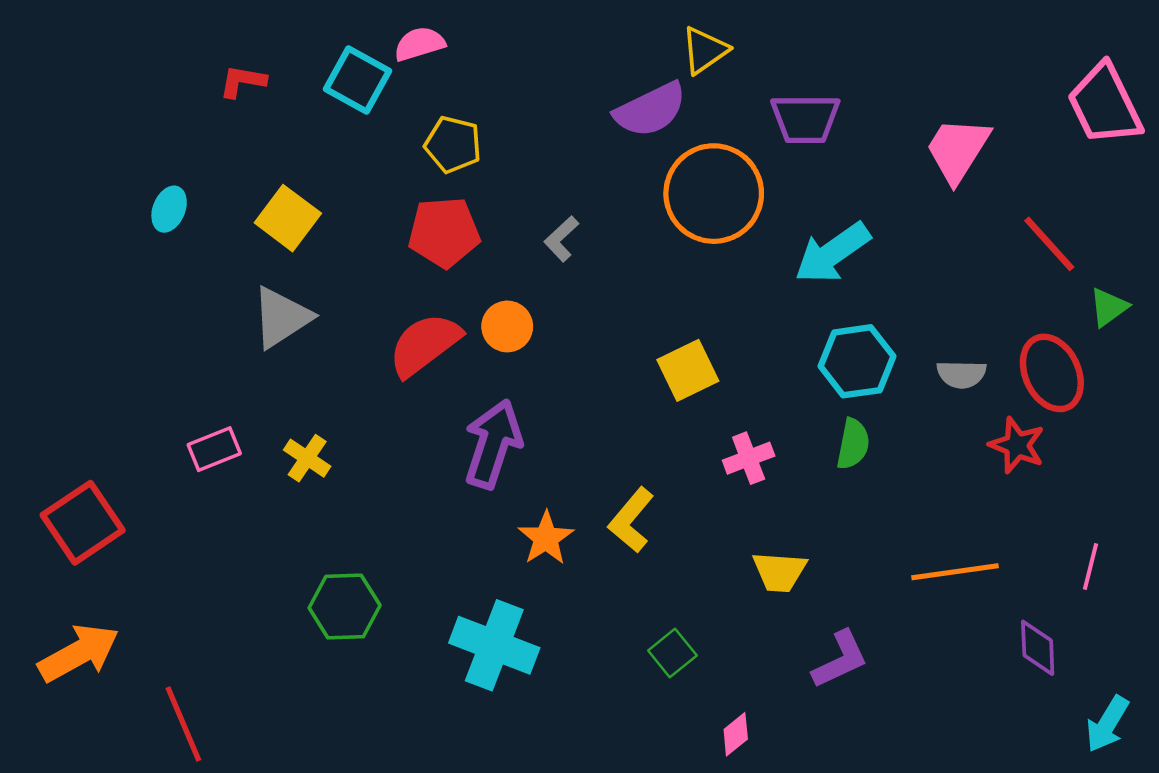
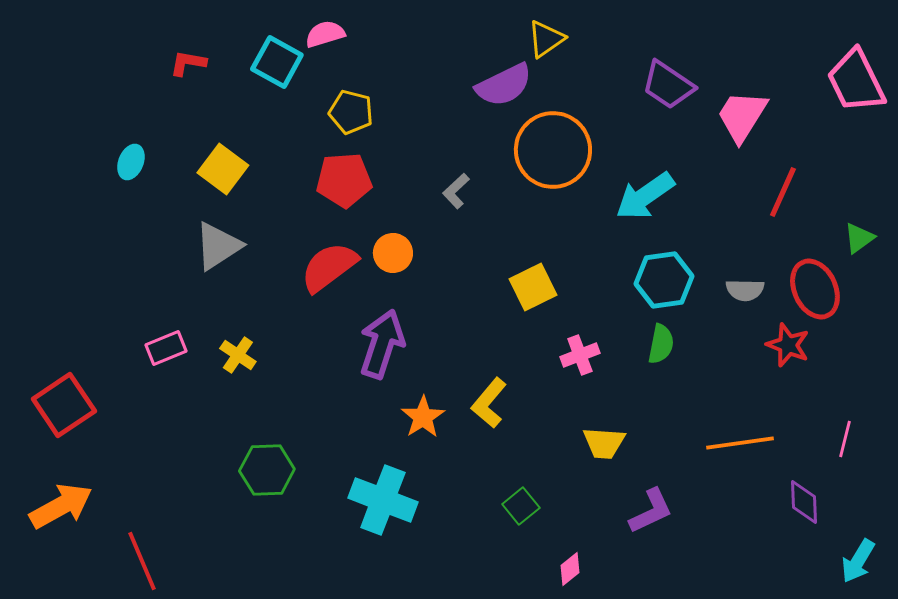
purple trapezoid: (805, 119) -> (668, 85), moved, turned 34
gray L-shape: (561, 239) -> (456, 191), moved
red line: (1049, 244) -> (783, 192), moved, turned 66

